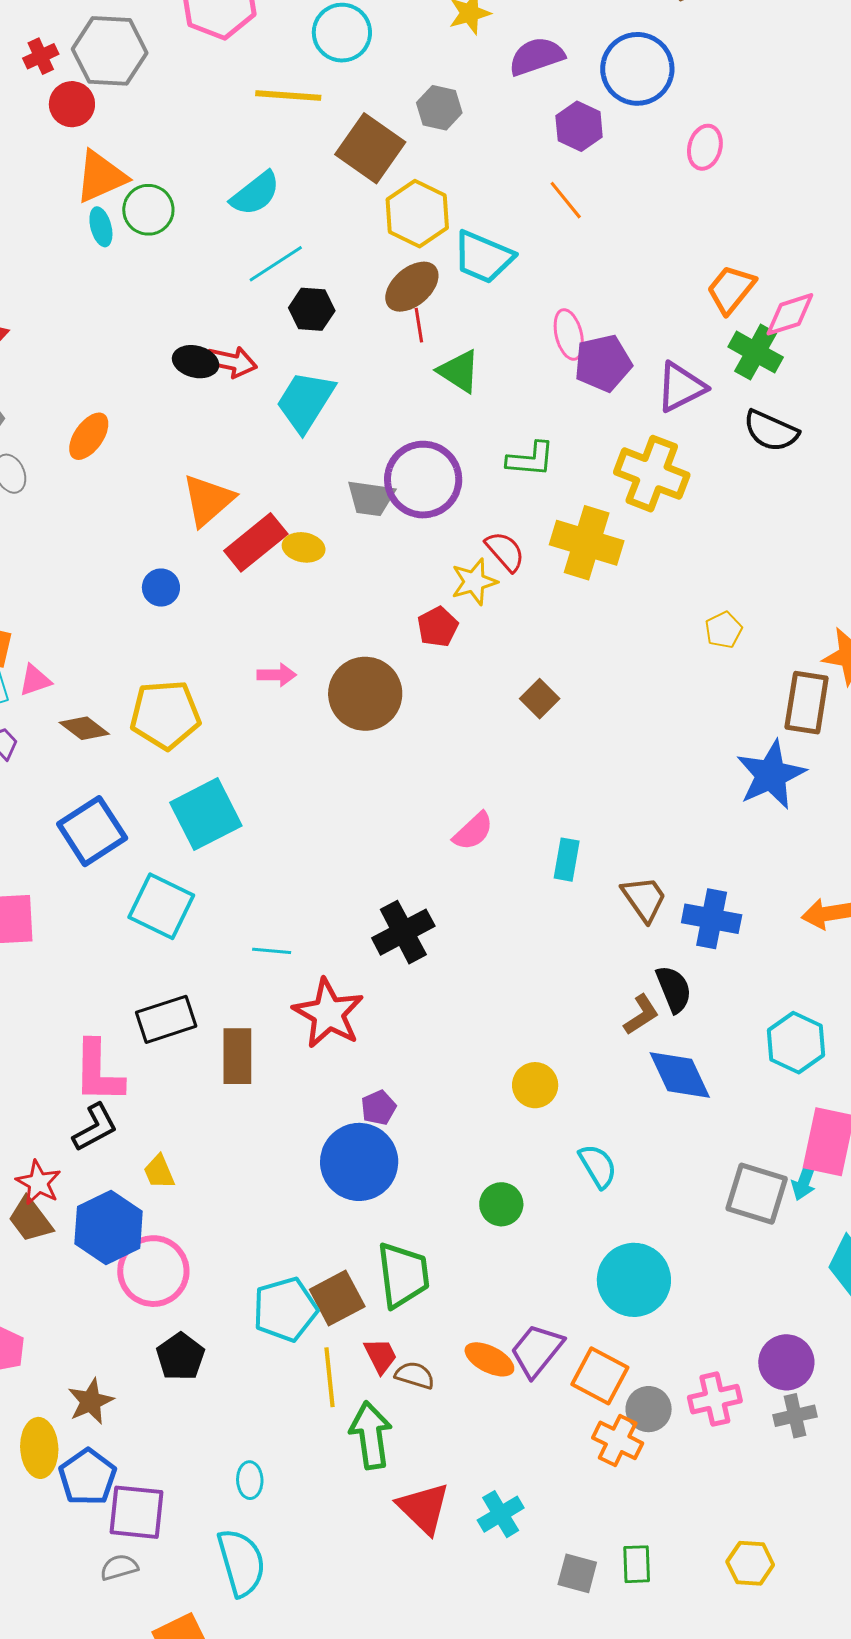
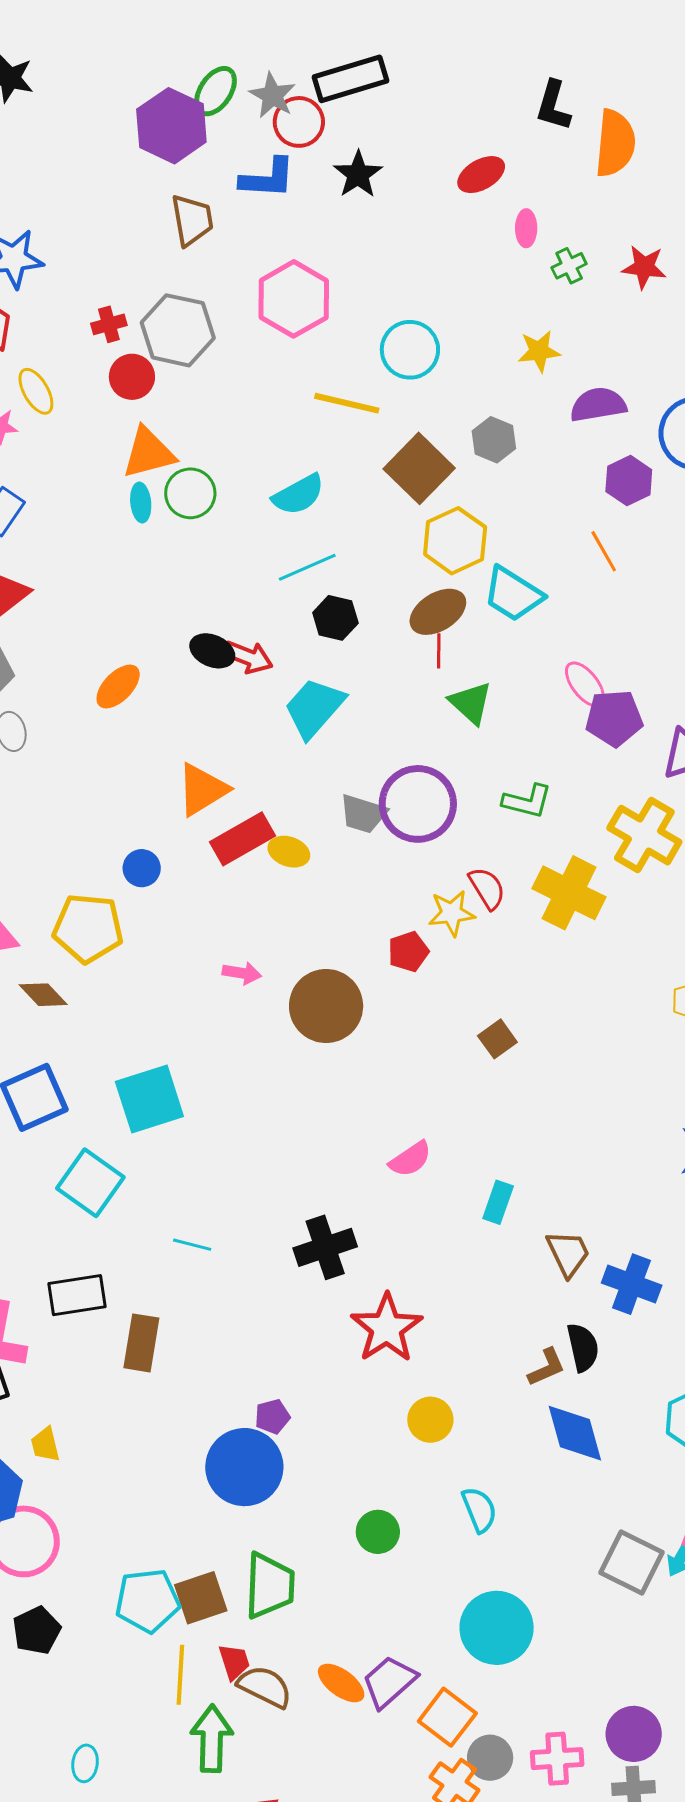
pink ellipse: (569, 334) -> (585, 684), turned -33
orange ellipse: (89, 436) -> (118, 687), moved
yellow pentagon: (165, 715) -> (88, 928), moved
red star: (328, 1013) -> (387, 1328), moved
brown semicircle: (415, 1375) -> (265, 1687), size x1.4

